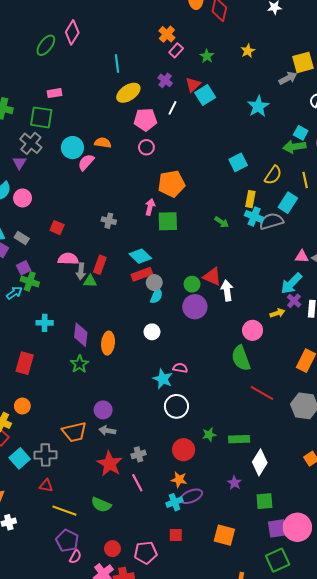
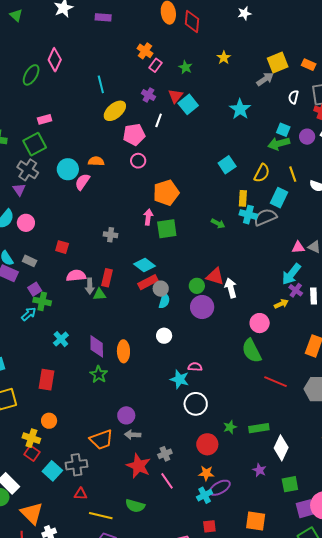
green square: (41, 117) -> (35, 144), turned -30
cyan cross: (45, 323) -> (61, 339), turned -35

